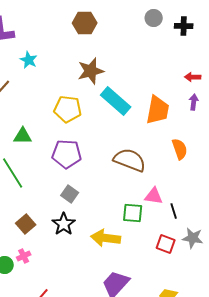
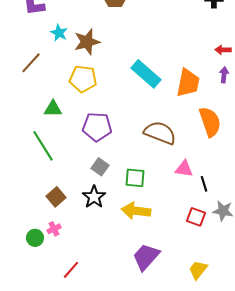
brown star: (91, 71) -> (87, 42), moved
yellow pentagon: (68, 109) -> (83, 79), moved
orange semicircle: (180, 149) -> (210, 122), size x1.4
green square: (133, 213) -> (135, 178), moved

